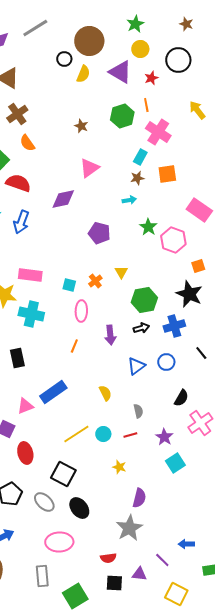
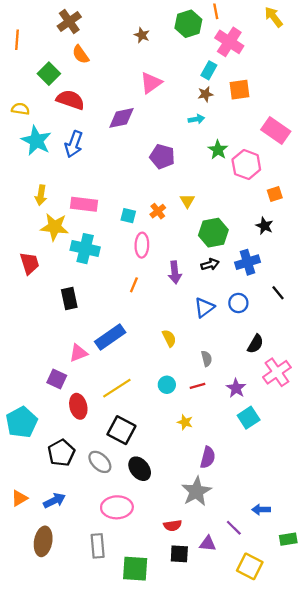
black star: (189, 294) -> (264, 226), size x0.6
yellow line: (76, 434) -> (117, 388), moved
green square: (75, 596) -> (135, 569), turned 35

